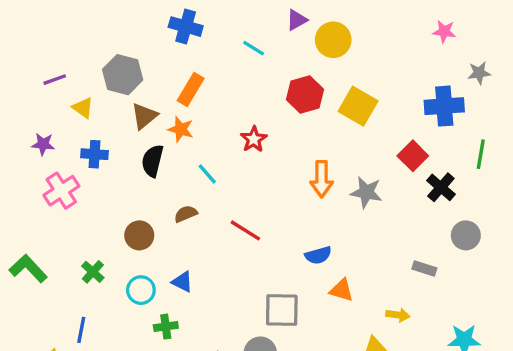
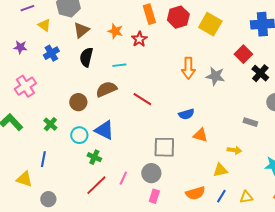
orange rectangle: (191, 90) -> (149, 14), moved, turned -48
orange star: (181, 129) -> (115, 31), moved
red star: (254, 139) -> (139, 39), moved
blue cross: (94, 154) -> (51, 53), turned -35
cyan line: (207, 174) -> (119, 65), turned -56
pink cross: (61, 191) -> (25, 86), moved
brown semicircle: (186, 214) -> (106, 89), size x1.5
blue triangle: (182, 282) -> (104, 130), size x1.5
green cross: (166, 327) -> (94, 157), turned 32

